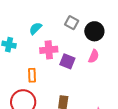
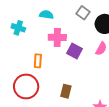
cyan semicircle: (35, 28) -> (46, 15), turned 48

